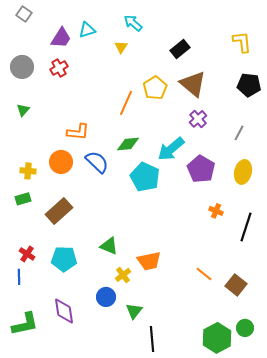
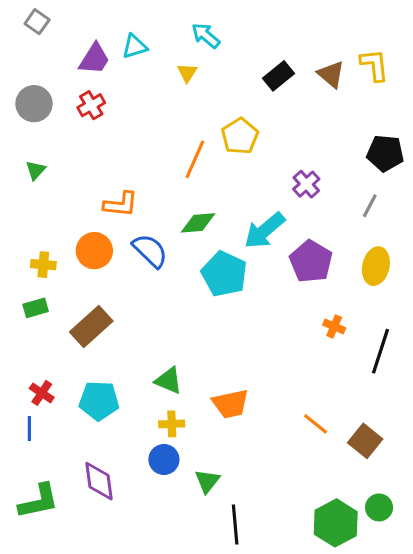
brown triangle: (193, 84) -> (331, 74), moved, size x0.7
black pentagon: (249, 85) -> (385, 153), moved
yellow cross: (123, 275) -> (172, 424), moved, turned 35

